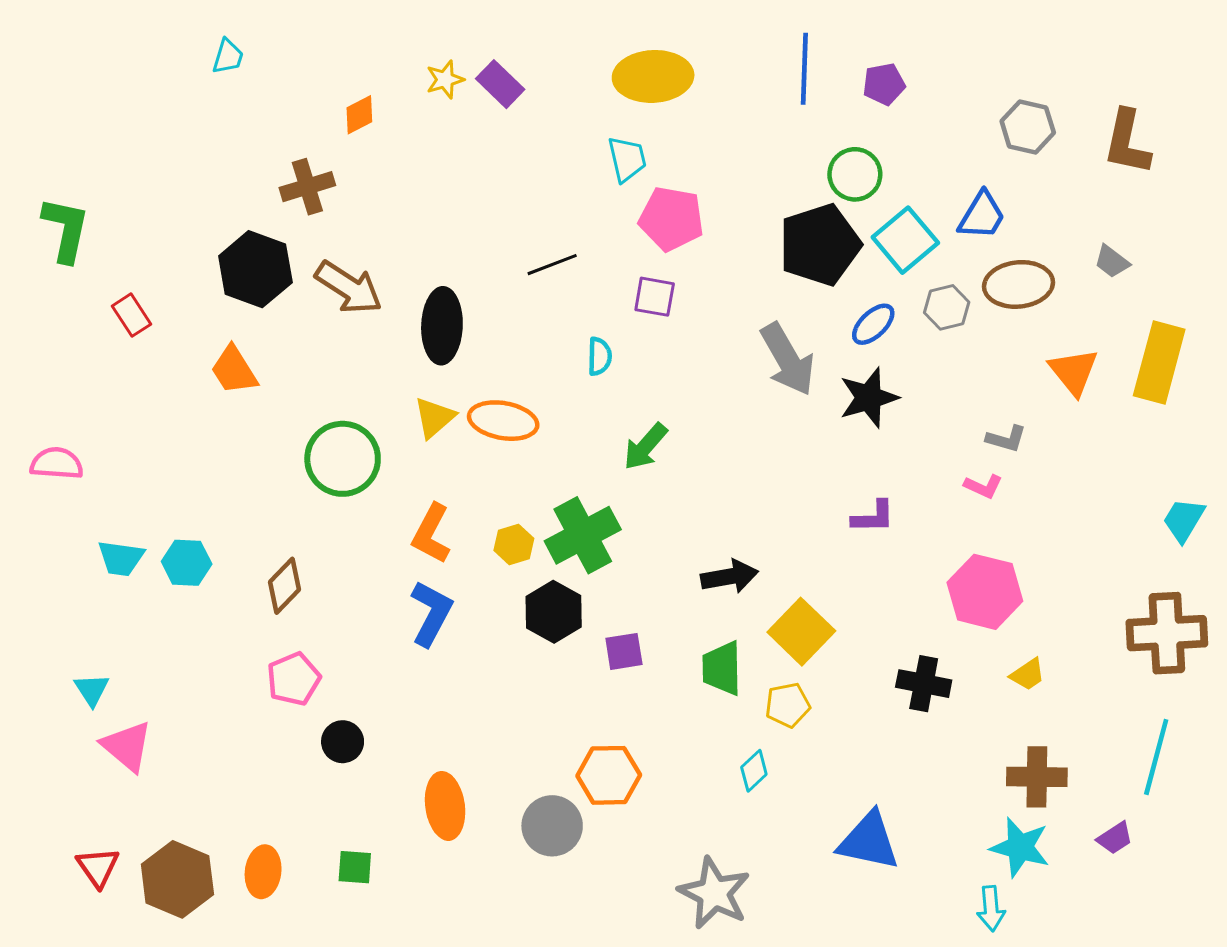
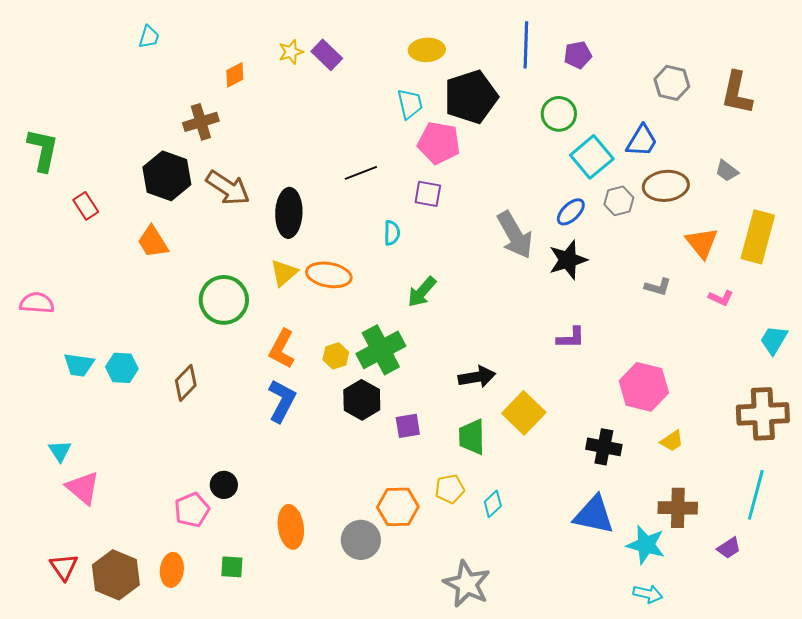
yellow ellipse: (653, 76) -> (427, 50), size x0.7
black pentagon: (820, 245) -> (471, 97), moved
pink L-shape: (983, 486) -> (721, 298), moved
pink pentagon: (294, 679) -> (192, 510), moved
yellow pentagon: (788, 705) -> (450, 489), moved
blue triangle: (869, 841) -> (594, 515), moved
cyan star: (1020, 847) -> (646, 545), moved
cyan arrow: (991, 908) -> (648, 594), turned -72

